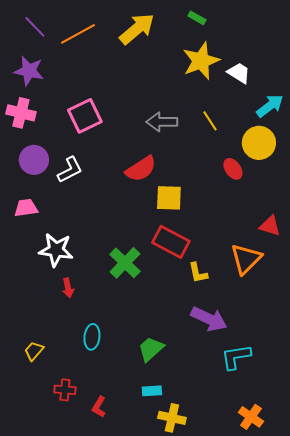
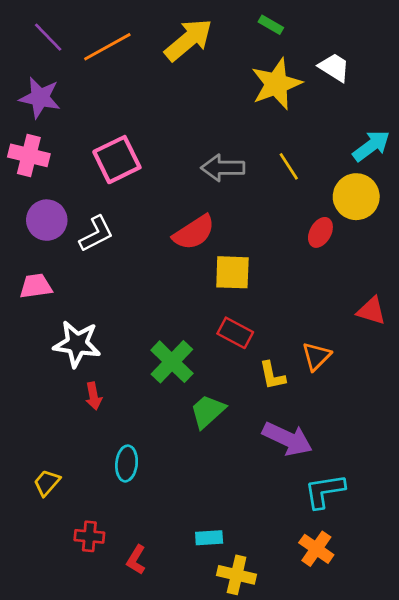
white trapezoid: (239, 73) -> (334, 67), moved
red ellipse: (233, 169) -> (320, 232), turned 65
red rectangle: (171, 242) -> (235, 333), size x0.7
orange triangle: (246, 259) -> (316, 356), moved, size x0.7
green trapezoid: (151, 349) -> (208, 411), moved
orange cross: (251, 417) -> (316, 549), moved

